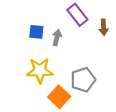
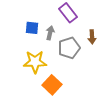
brown arrow: (104, 27) -> (92, 37), moved
gray pentagon: (83, 80) -> (69, 48), moved

